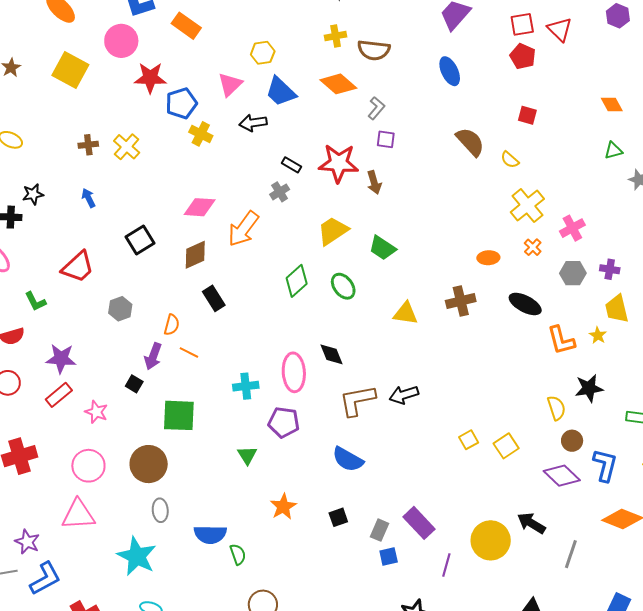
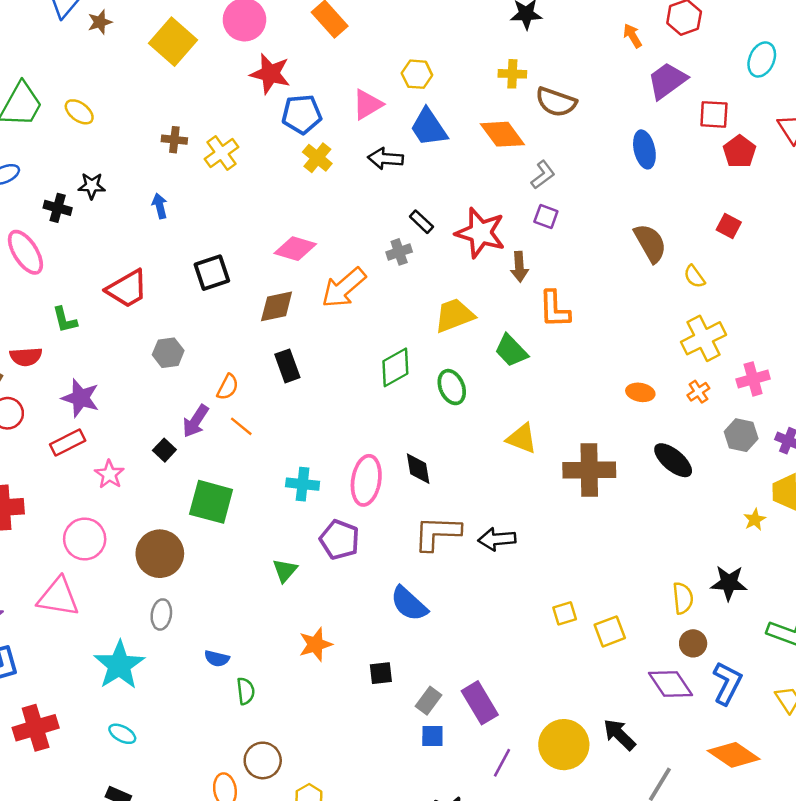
red square: (522, 24) -> (714, 114), moved
brown cross: (461, 301) -> (589, 470), moved, size x1.4
orange L-shape: (561, 340) -> (554, 309), moved
blue semicircle: (210, 534) -> (217, 659), size x0.6

